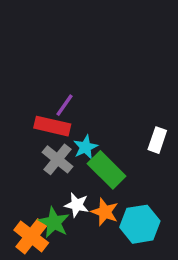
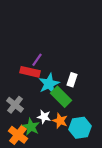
white rectangle: (157, 140) -> (72, 80), moved
cyan star: (85, 147) -> (49, 84), size x1.5
gray cross: (57, 159) -> (15, 105), moved

